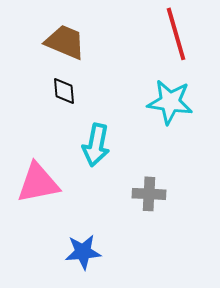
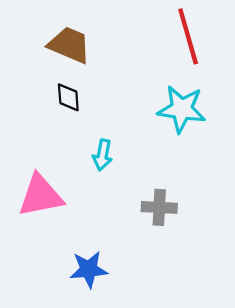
cyan arrow: (96, 145) -> (103, 155), size x0.7

